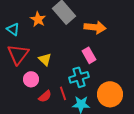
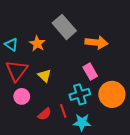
orange star: (38, 19) -> (37, 44), moved
pink circle: (31, 79) -> (22, 96), moved
orange circle: (110, 94) -> (112, 94), moved

